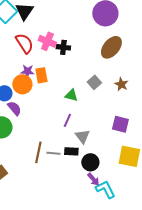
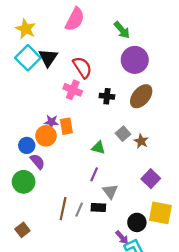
red semicircle: (24, 43) -> (82, 67), moved
black cross: (63, 47) -> (107, 96), moved
brown star: (121, 84) -> (141, 141), moved
purple square: (120, 124) -> (151, 179), turned 30
gray line: (53, 153) -> (79, 210), turned -72
black circle: (90, 162) -> (137, 222), moved

